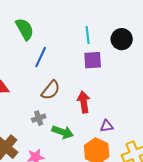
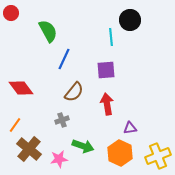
black circle: (122, 39) -> (130, 20), moved
purple square: (93, 60) -> (106, 70), moved
green arrow: (63, 132) -> (83, 146), moved

